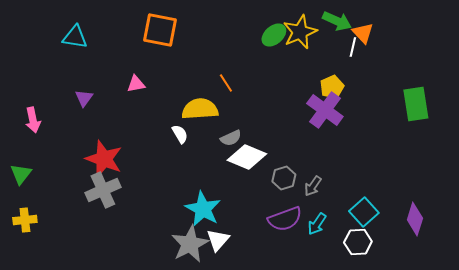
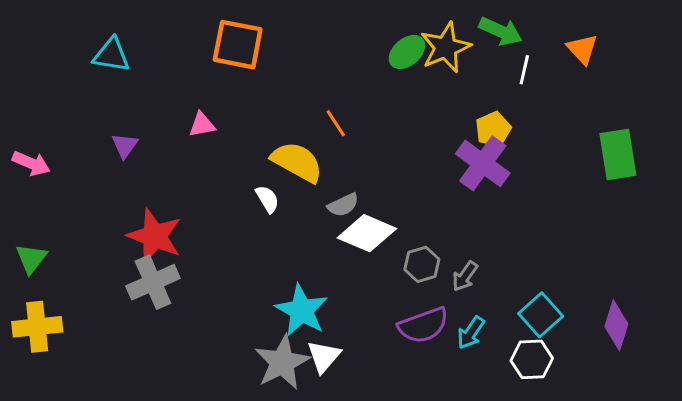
orange triangle: (363, 33) -> (582, 49), moved
yellow semicircle: (200, 109) -> (297, 162), turned 33
pink arrow: (33, 120) -> (31, 163), moved, turned -55
yellow cross: (25, 220) -> (37, 327), size x1.4

